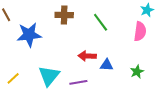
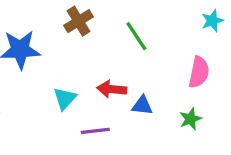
brown cross: (64, 15) -> (78, 21), turned -36
pink semicircle: (140, 31) -> (199, 72), moved
cyan triangle: (49, 76) -> (65, 98), moved, size x0.7

